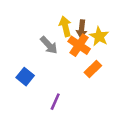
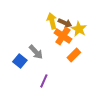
brown arrow: (82, 29) -> (65, 23), turned -72
gray arrow: (49, 45) -> (36, 52), moved

